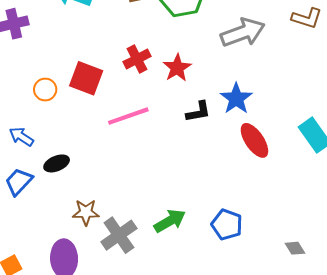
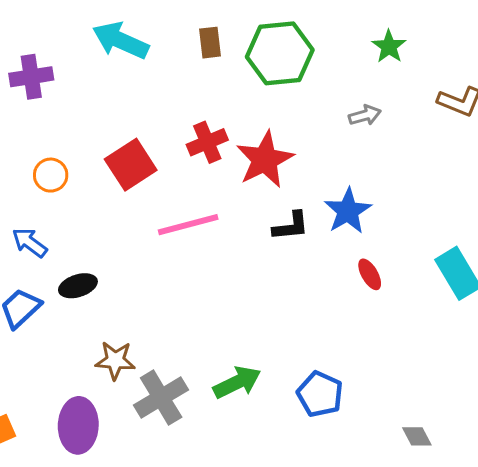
gray arrow: (243, 32) -> (365, 115), size x0.5
red star: (177, 68) -> (265, 160), size x1.4
red square: (86, 78) -> (131, 165), turned 32
orange circle: (45, 90) -> (51, 175), moved
red ellipse: (254, 140) -> (370, 274), size x0.6

